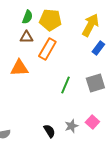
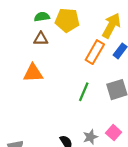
green semicircle: (27, 17) -> (42, 17), turned -120
orange rectangle: (47, 49) -> (95, 52), moved

